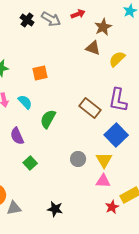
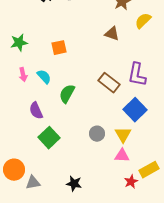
brown triangle: (93, 48) -> (112, 34), moved
yellow semicircle: (117, 59) -> (143, 21), moved
green square: (30, 163) -> (49, 138), size x1.5

